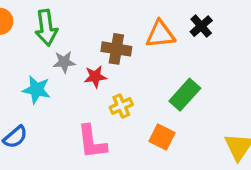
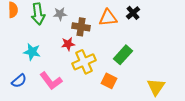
gray star: (64, 62) -> (60, 14), moved
yellow cross: (121, 106) -> (84, 62), size x1.6
pink L-shape: (92, 142) -> (51, 81), moved, turned -30

